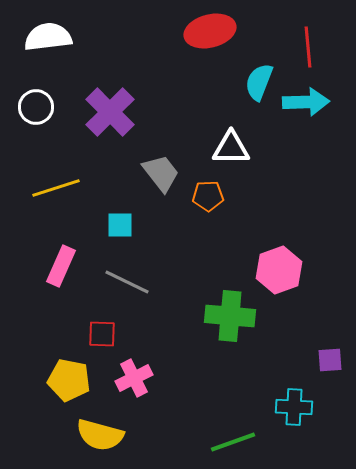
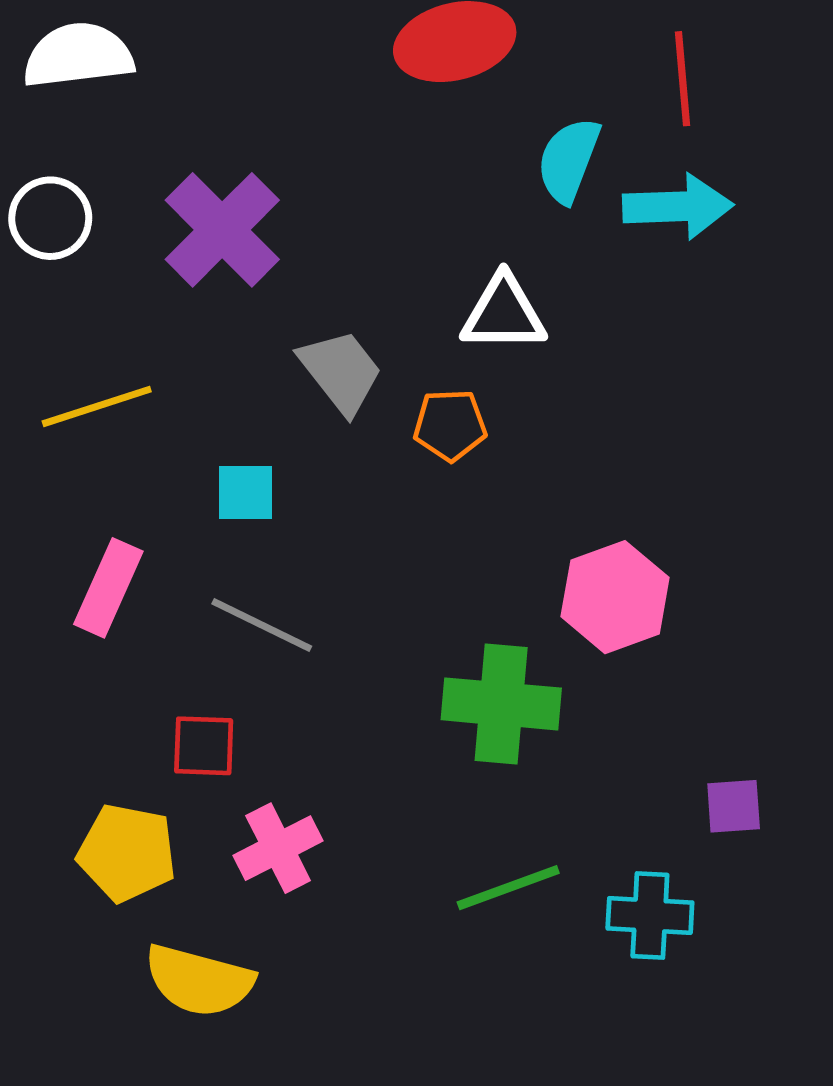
green line: (233, 442) -> (508, 888), moved

